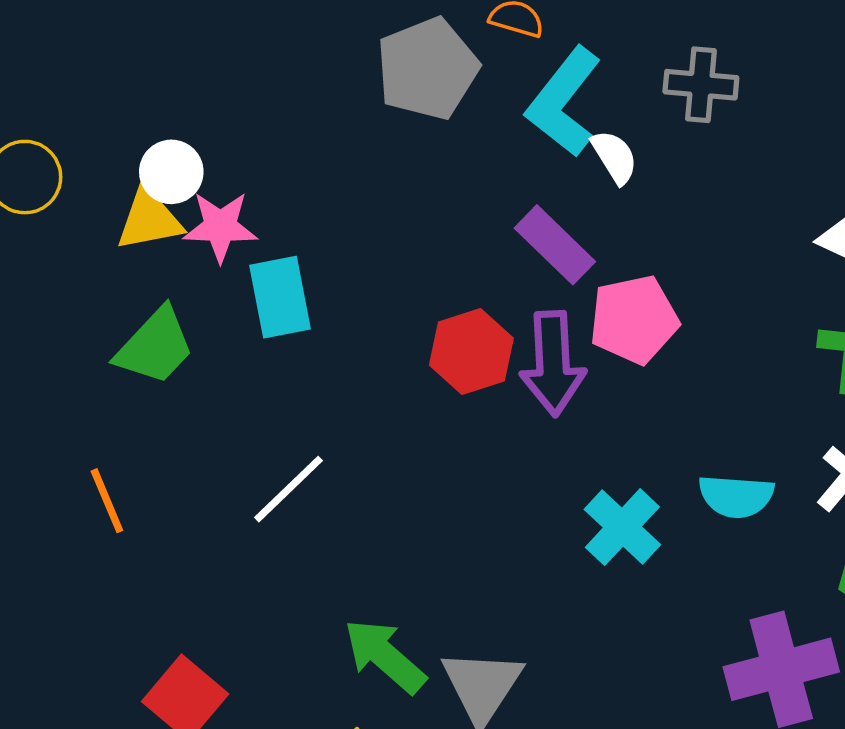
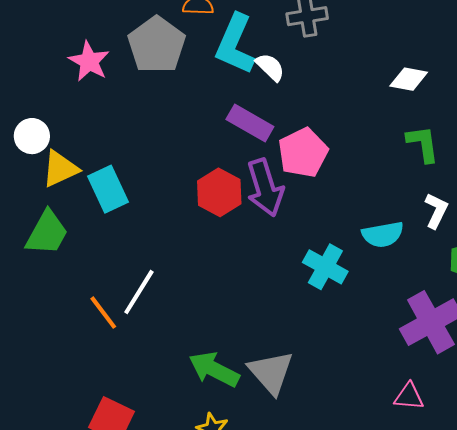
yellow triangle: (149, 220) -> (60, 169), moved
pink star: (220, 227) -> (89, 61), moved, turned -30
orange line: (107, 501) -> (103, 313), moved

